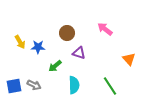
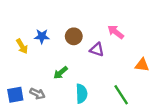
blue star: (38, 47) -> (42, 36), moved
purple triangle: (79, 53) -> (97, 50), moved
orange triangle: (129, 59) -> (142, 65), turned -40

